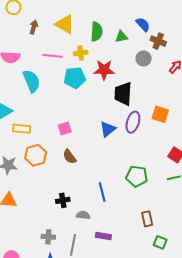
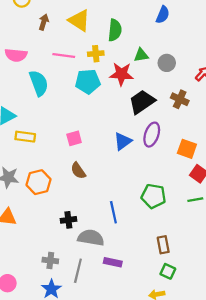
blue semicircle: (143, 24) -> (163, 15), moved, turned 63
green triangle: (121, 37) -> (141, 55), moved
brown cross: (158, 41) -> (180, 99), moved
black trapezoid: (123, 94) -> (142, 102), turned 50
orange square: (160, 114) -> (187, 149), moved
orange hexagon: (36, 155) -> (39, 182), moved
gray semicircle: (83, 215) -> (91, 238), size x1.6
green square: (160, 242) -> (168, 271), moved

